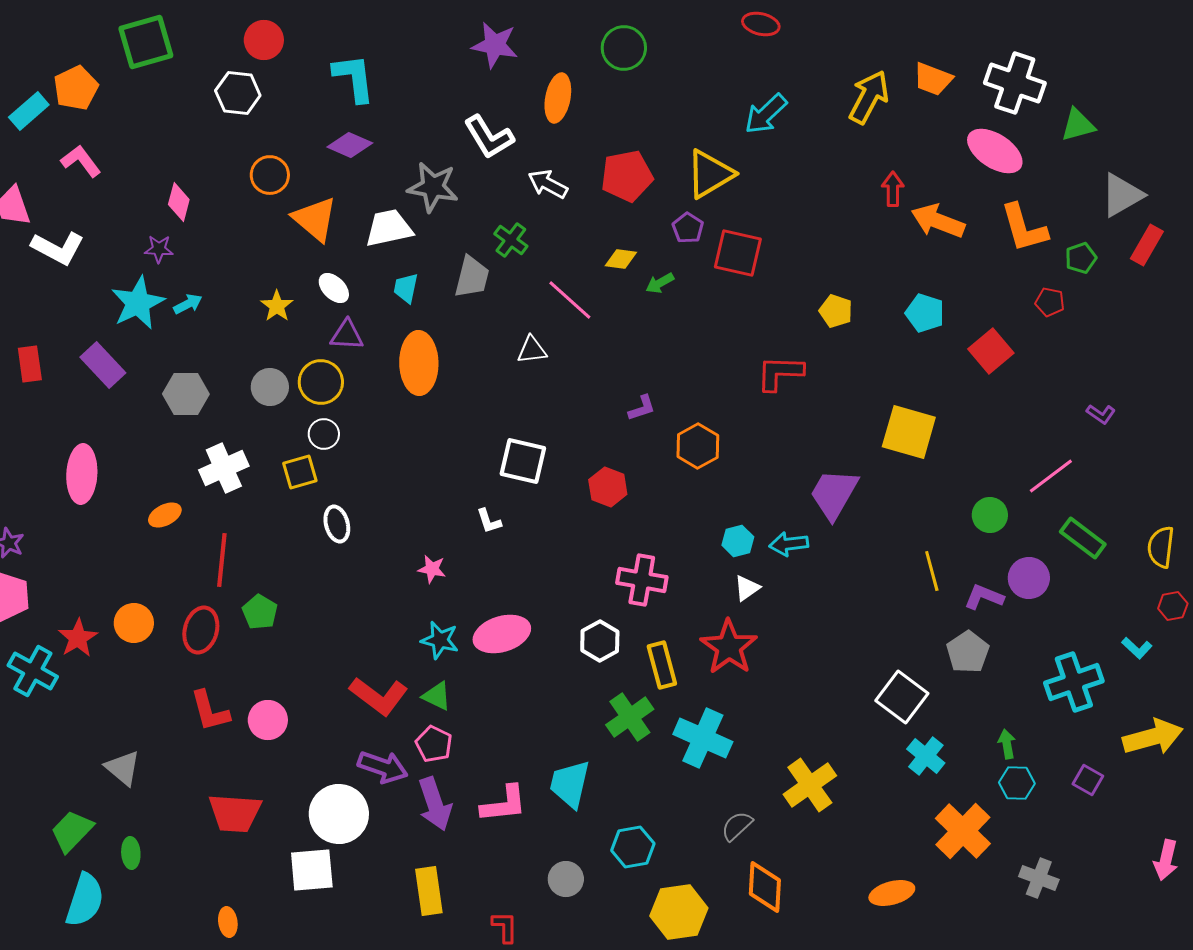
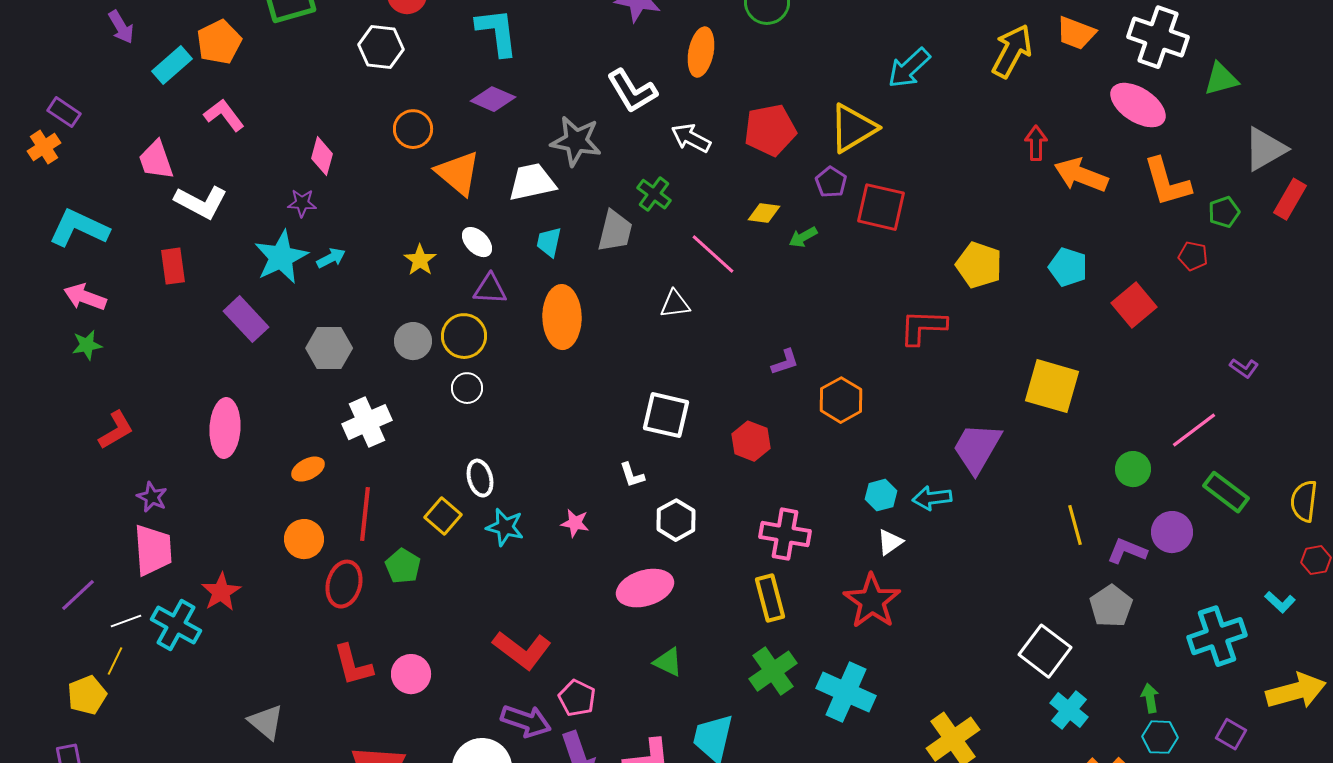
yellow pentagon: (836, 311) -> (979, 265), size x1.4
red rectangle: (30, 364) -> (173, 266), moved
yellow square: (300, 472) -> (443, 516), moved, turned -33
orange circle: (134, 623) -> (304, 539), moved
cyan star: (440, 640) -> (505, 527), moved
white hexagon: (600, 641) -> (676, 520), moved
yellow rectangle: (662, 665) -> (770, 598), moved
green triangle: (437, 696) -> (668, 662), moved

